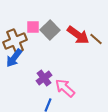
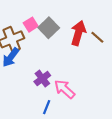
pink square: (33, 27) -> (31, 25), turned -32
red arrow: (78, 35) -> (78, 33), turned -110

